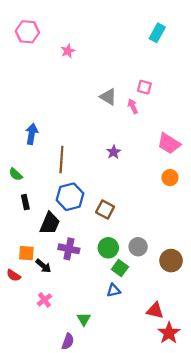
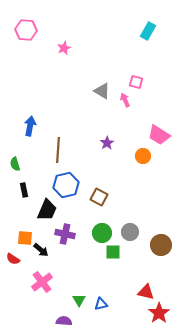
green semicircle: (16, 174) -> (15, 164), turned 32
orange circle: (170, 178) -> (143, 156), moved
green square: (120, 268) -> (113, 252), turned -35
blue triangle: (114, 290) -> (101, 304), moved
pink cross: (44, 300) -> (42, 282), size x1.5
purple semicircle: (68, 341) -> (64, 321), turned -105

